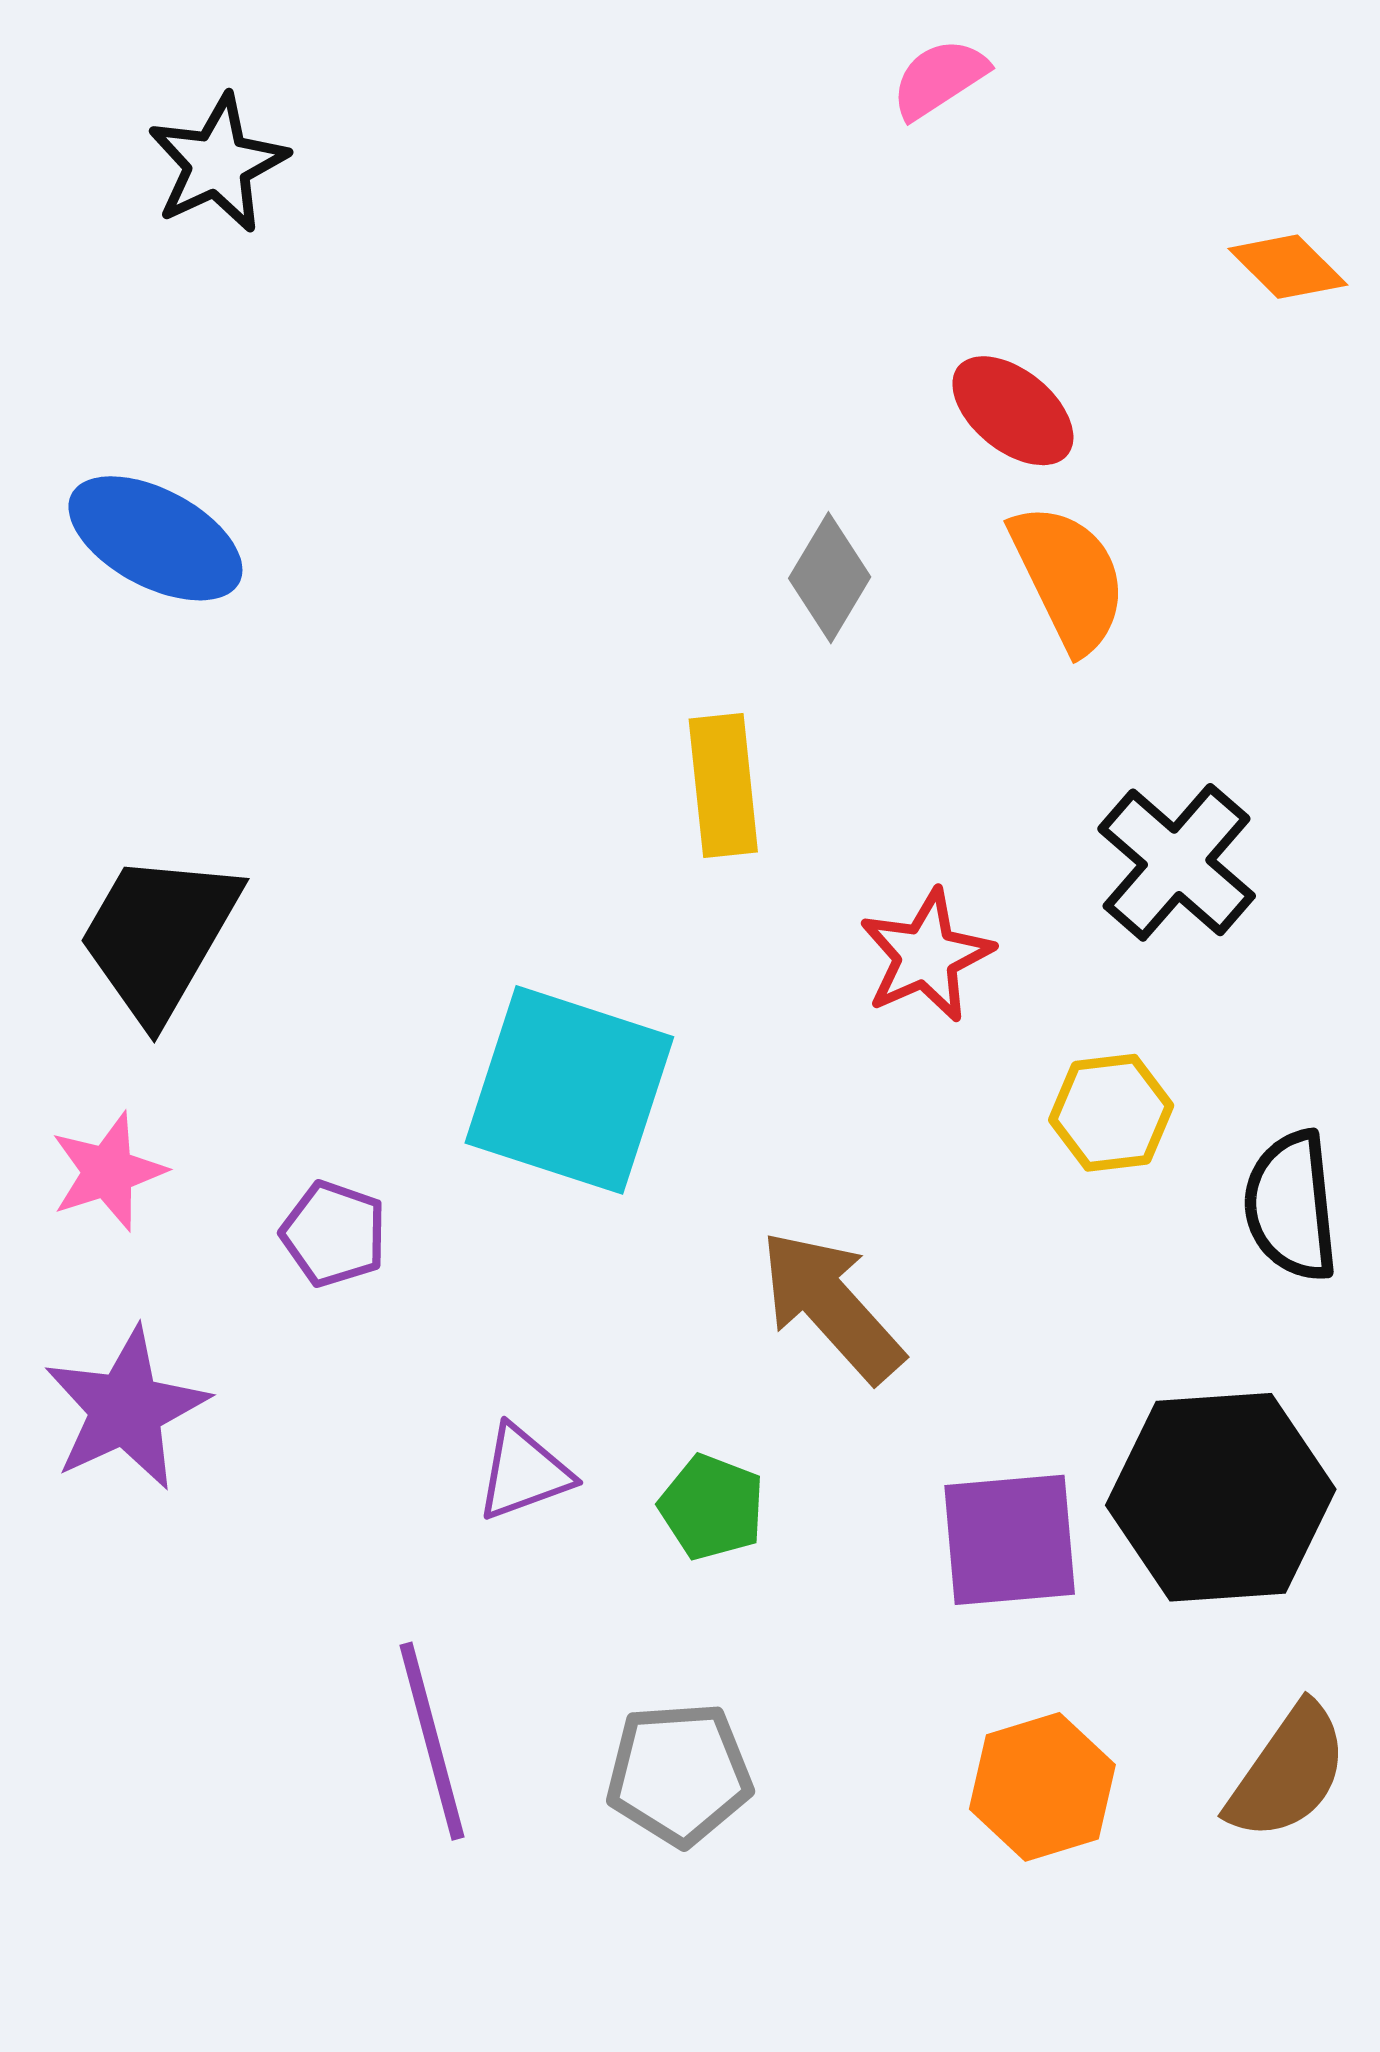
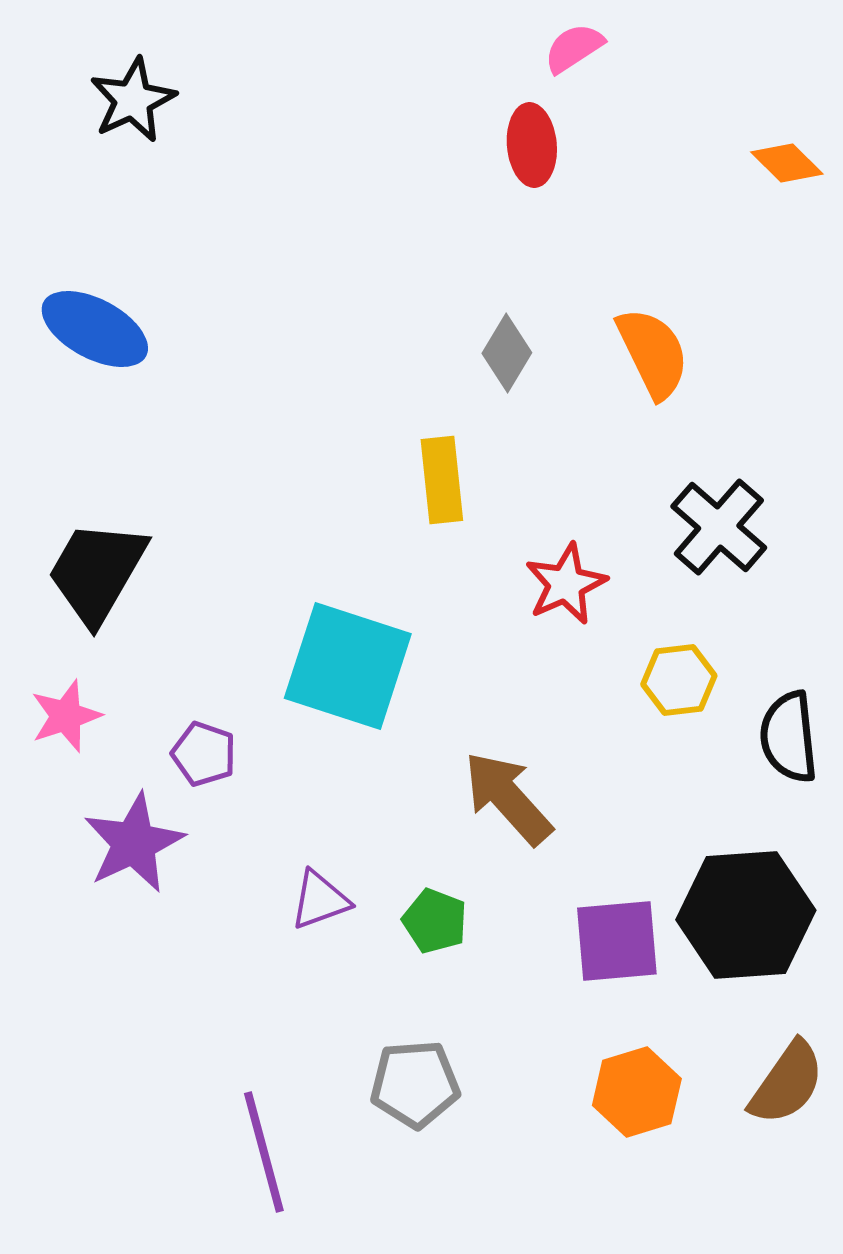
red ellipse: (1013, 411) -> (532, 145), moved, turned 46
purple star: (126, 1409) -> (134, 843), moved
purple line: (432, 1741) -> (264, 1152), moved

